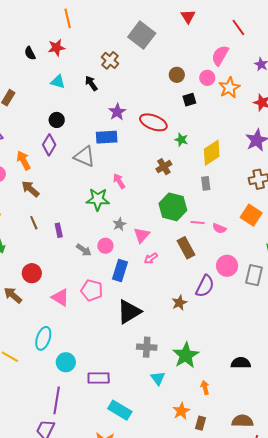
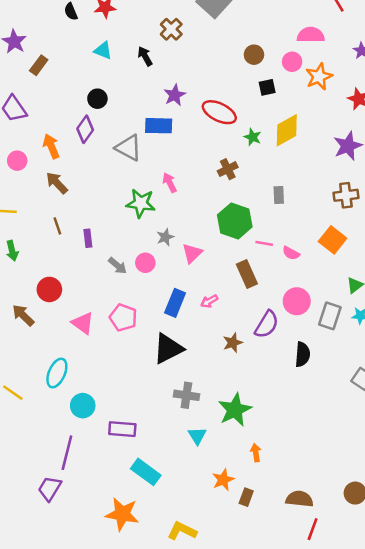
pink semicircle: (220, 55) -> (311, 35), turned 55
yellow diamond: (212, 153) -> (287, 130), moved
pink arrow: (151, 258) -> (209, 301), moved
blue rectangle: (120, 270) -> (175, 303), moved
black semicircle: (241, 363) -> (303, 354), moved, turned 90

